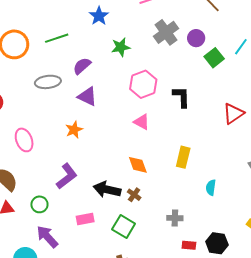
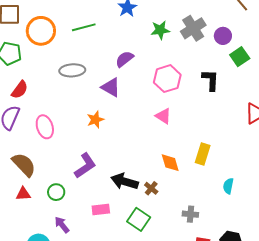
green star: (121, 47) -> (160, 30), moved
purple semicircle: (82, 66) -> (125, 59), moved
black L-shape: (181, 97) -> (211, 80), moved
orange diamond: (138, 165) -> (170, 163), moved
purple arrow: (47, 237) -> (62, 225), size x0.7

